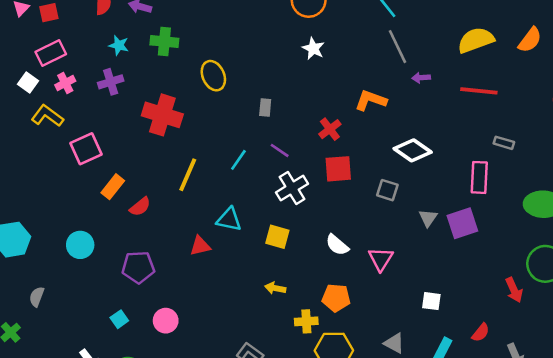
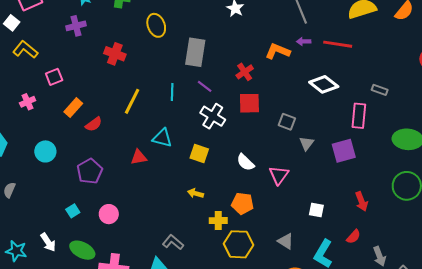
purple arrow: (421, 78) -> (304, 41), moved
pink cross: (65, 83) -> (28, 102), moved
red line: (479, 91) -> (338, 44), moved
gray rectangle: (265, 107) -> (195, 52), size x2.0
red cross: (162, 115) -> (115, 54), size x0.7
pink square: (86, 149) -> (54, 77), size x0.7
white diamond: (413, 150) -> (324, 84), moved
cyan line: (238, 160) -> (172, 92), turned -36
white cross: (292, 188) -> (213, 116), turned -30
gray triangle: (428, 218) -> (306, 143), moved
purple pentagon: (138, 267) -> (90, 171), turned -30
red arrow: (514, 290) -> (361, 201), moved

